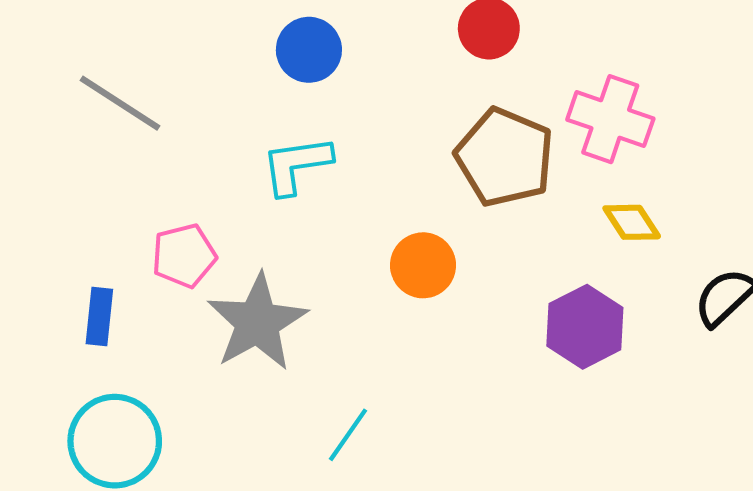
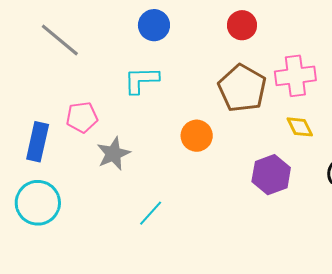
pink cross: (610, 119) -> (295, 76), turned -33
blue rectangle: (99, 316) -> (38, 142), size x1.4
gray star: (257, 322) -> (113, 154), size x0.7

